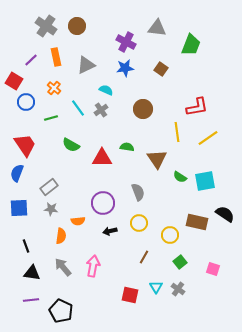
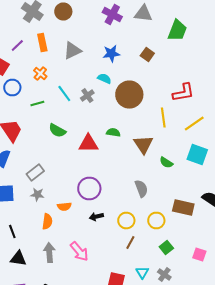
purple cross: (126, 42) -> (112, 14), moved
cyan semicircle: (106, 90) -> (104, 78), moved
brown circle: (143, 109) -> (129, 94), size x1.4
cyan square: (205, 181) -> (197, 154), moved, turned 30
gray semicircle: (138, 192) -> (141, 188), moved
yellow circle: (139, 223) -> (126, 220), moved
pink arrow: (93, 266) -> (79, 252), turned 130
gray arrow: (63, 267) -> (49, 252), turned 36

